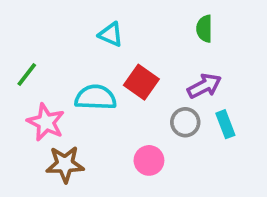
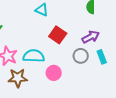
cyan semicircle: (96, 97) -> (34, 56), moved
pink circle: (149, 160) -> (54, 73), moved

